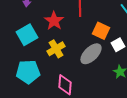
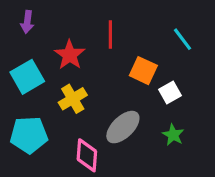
gray ellipse: (91, 54) -> (123, 127), moved

